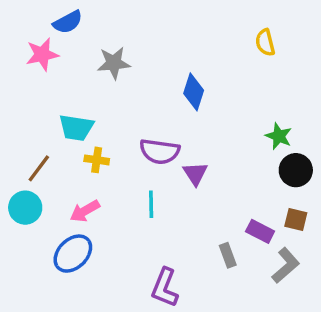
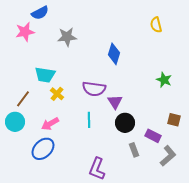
yellow cross: (97, 160) -> (57, 94), turned 32
black circle: (296, 170) -> (125, 123), moved
brown square: (296, 220) -> (174, 120), moved

